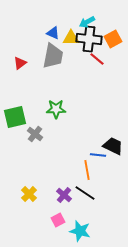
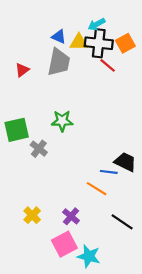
orange line: (87, 170) -> (97, 189), turned -48
black line: (85, 193) -> (122, 222), moved
pink square: (58, 220) -> (64, 244), size x1.6

